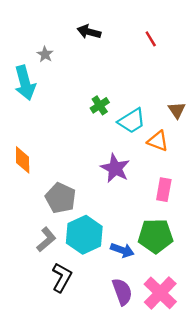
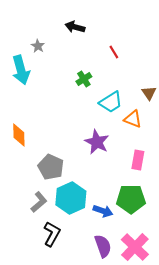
red line: (151, 39) -> (114, 52), moved
green cross: (100, 105) -> (84, 79), moved

